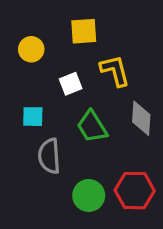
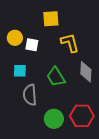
yellow circle: (31, 49) -> (15, 38), moved
white square: (71, 84) -> (32, 45), moved, turned 32

